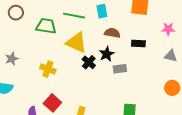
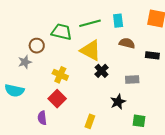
brown circle: (16, 13) -> (37, 46), moved
green line: (74, 16) -> (90, 23), turned -30
black star: (107, 54) -> (118, 102), moved
red square: (52, 103) -> (57, 99), moved

